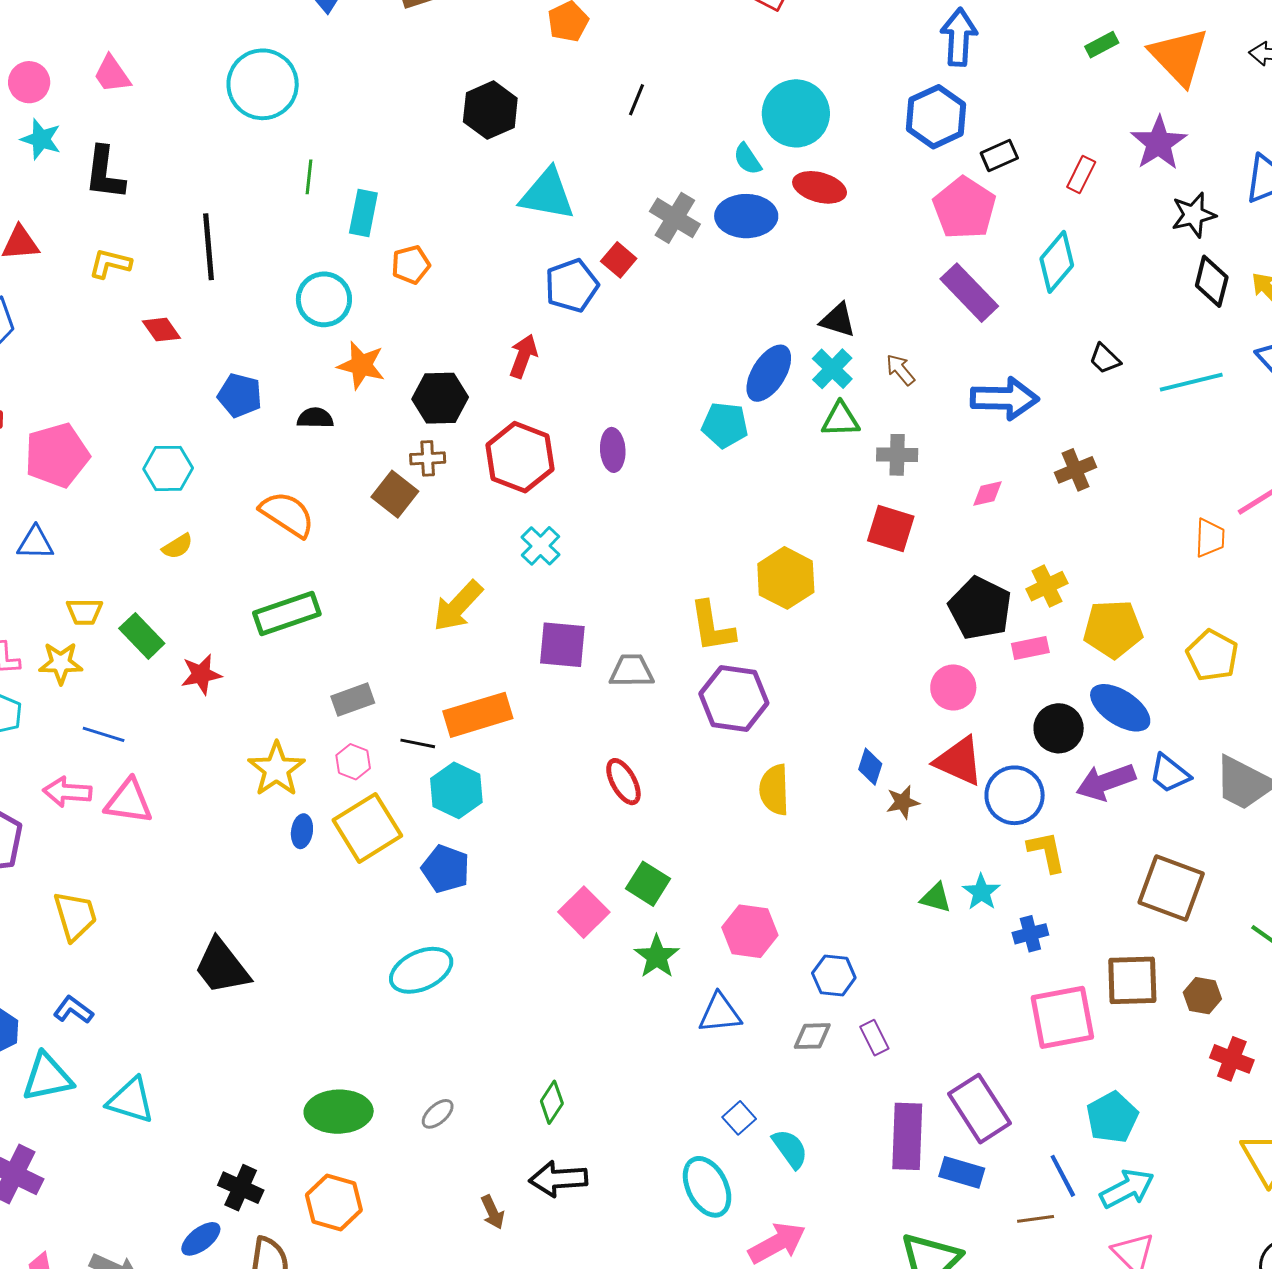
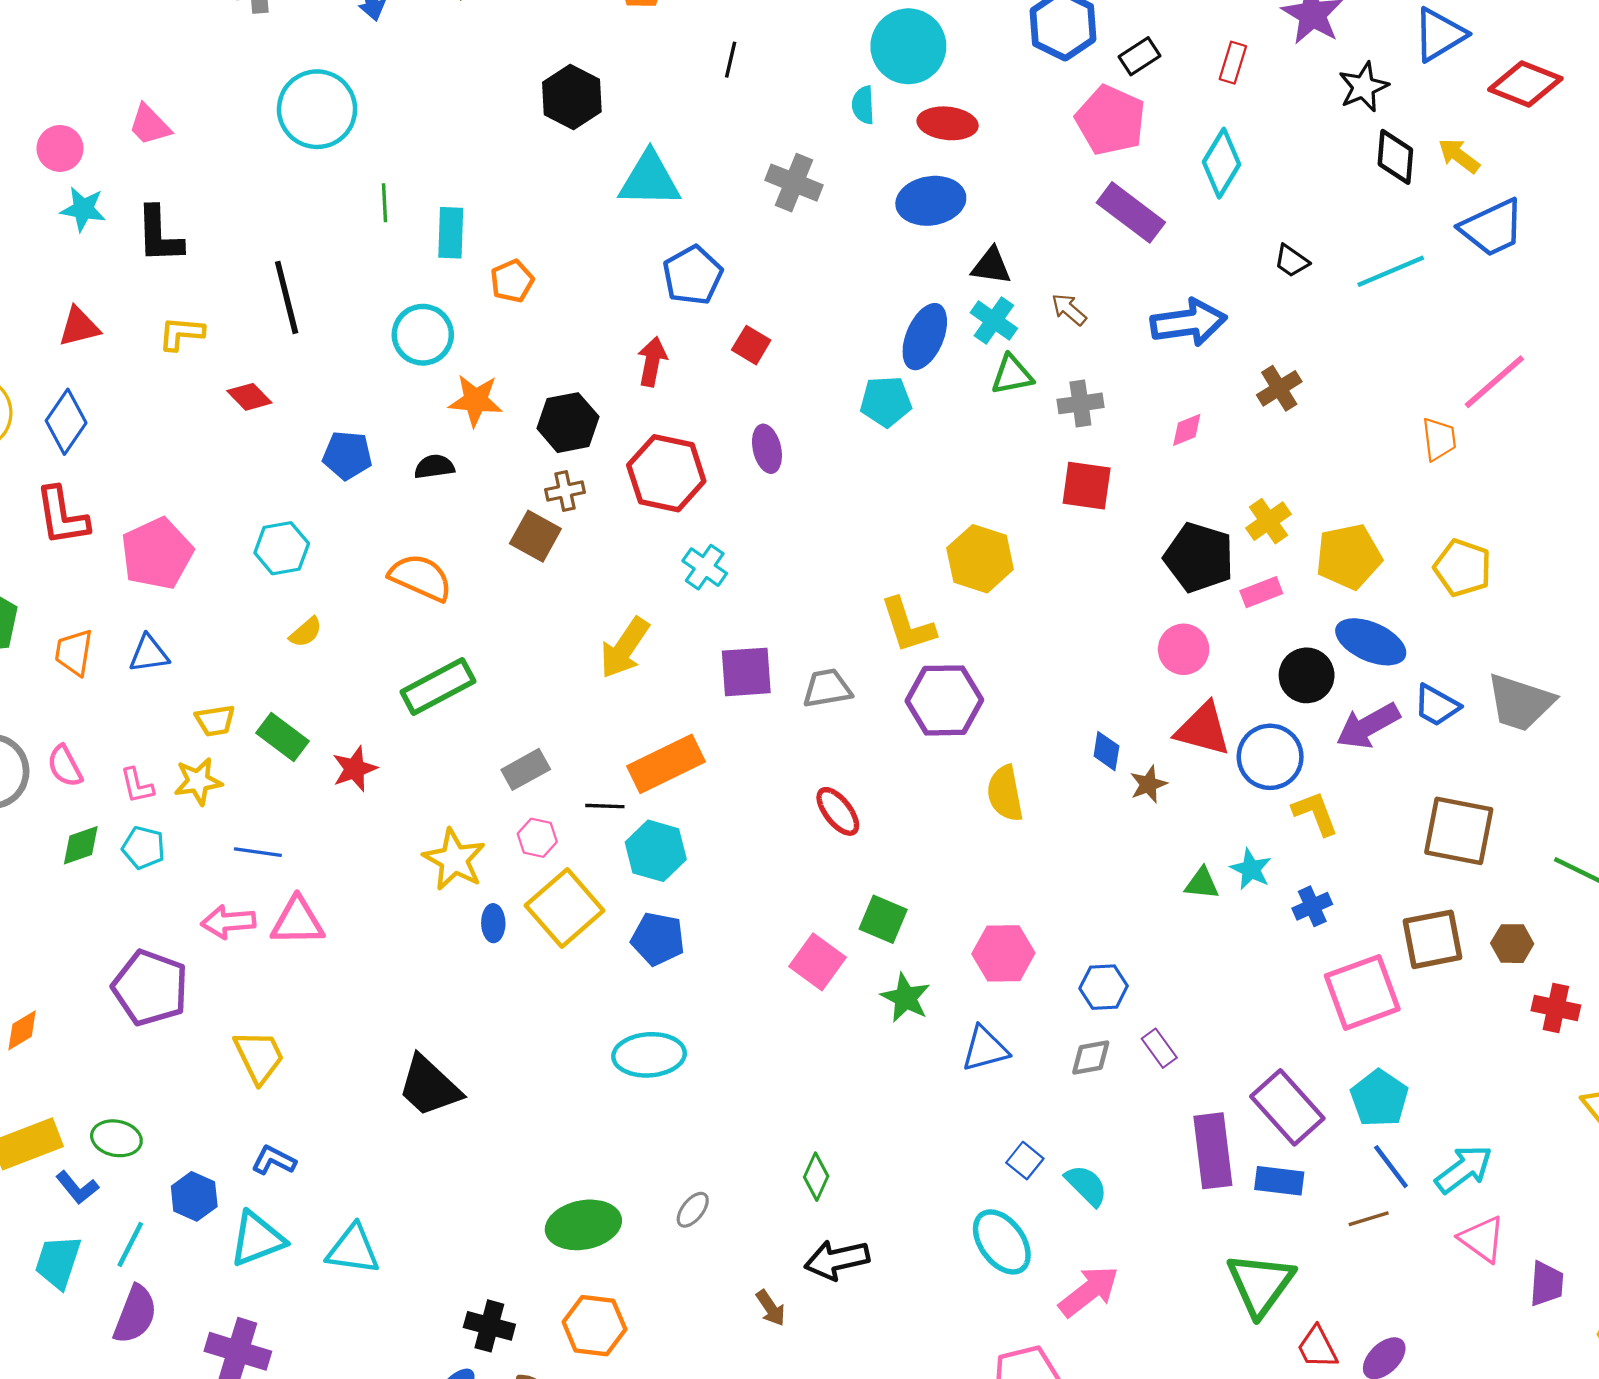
cyan semicircle: (747, 159) -> (863, 105), turned 40
blue ellipse: (746, 216) -> (931, 201), moved
red square: (619, 260) -> (751, 345), moved
cyan ellipse: (421, 970) -> (649, 1055), turned 30
cyan pentagon: (1112, 1117) -> (1379, 1098), moved

